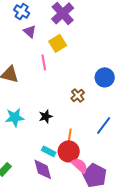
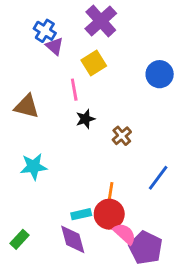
blue cross: (22, 11) -> (45, 31), moved
blue circle: (105, 77) -> (160, 74), moved
black star: (46, 116) -> (85, 119), moved
cyan rectangle: (49, 151) -> (81, 214), turned -40

